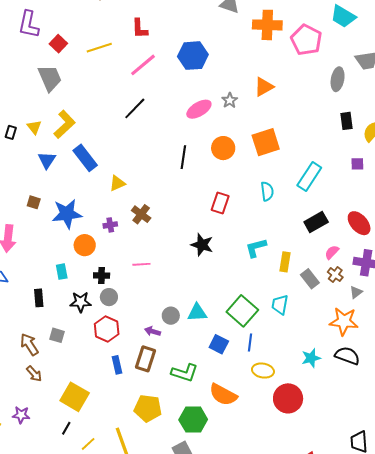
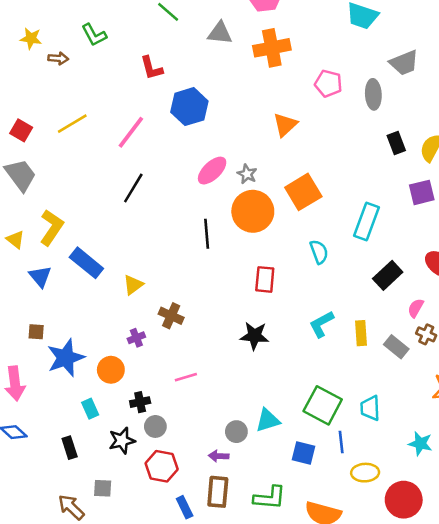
red L-shape: (140, 29) -> (151, 68), moved
pink pentagon: (306, 40) -> (328, 84), moved, size x0.7
gray star: (230, 100) -> (247, 174), moved
orange circle: (223, 148) -> (253, 211), size x1.4
purple square: (357, 164) -> (422, 192), size x1.5
blue star: (67, 214) -> (66, 358), moved
cyan trapezoid: (280, 305) -> (370, 408), moved
cyan star: (311, 358) -> (420, 444), turned -30

